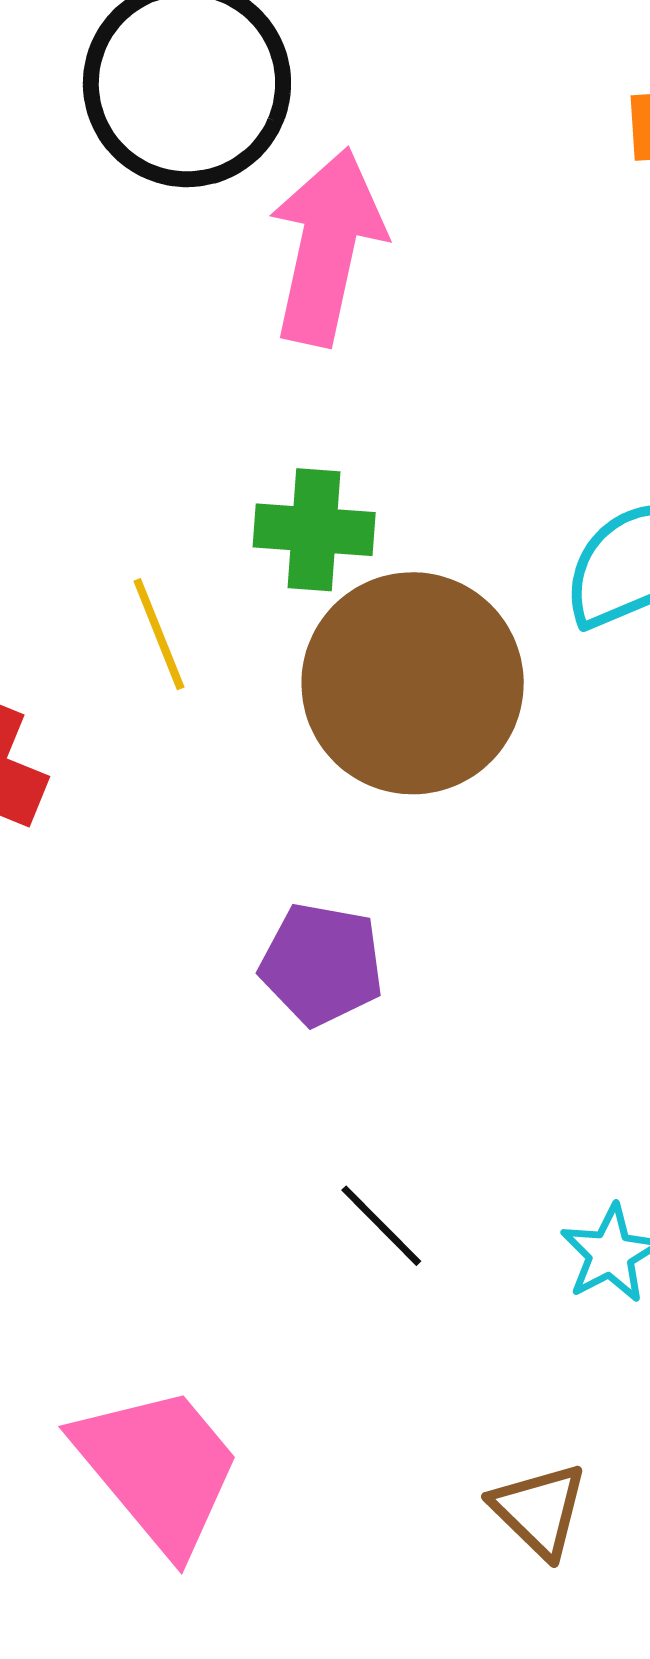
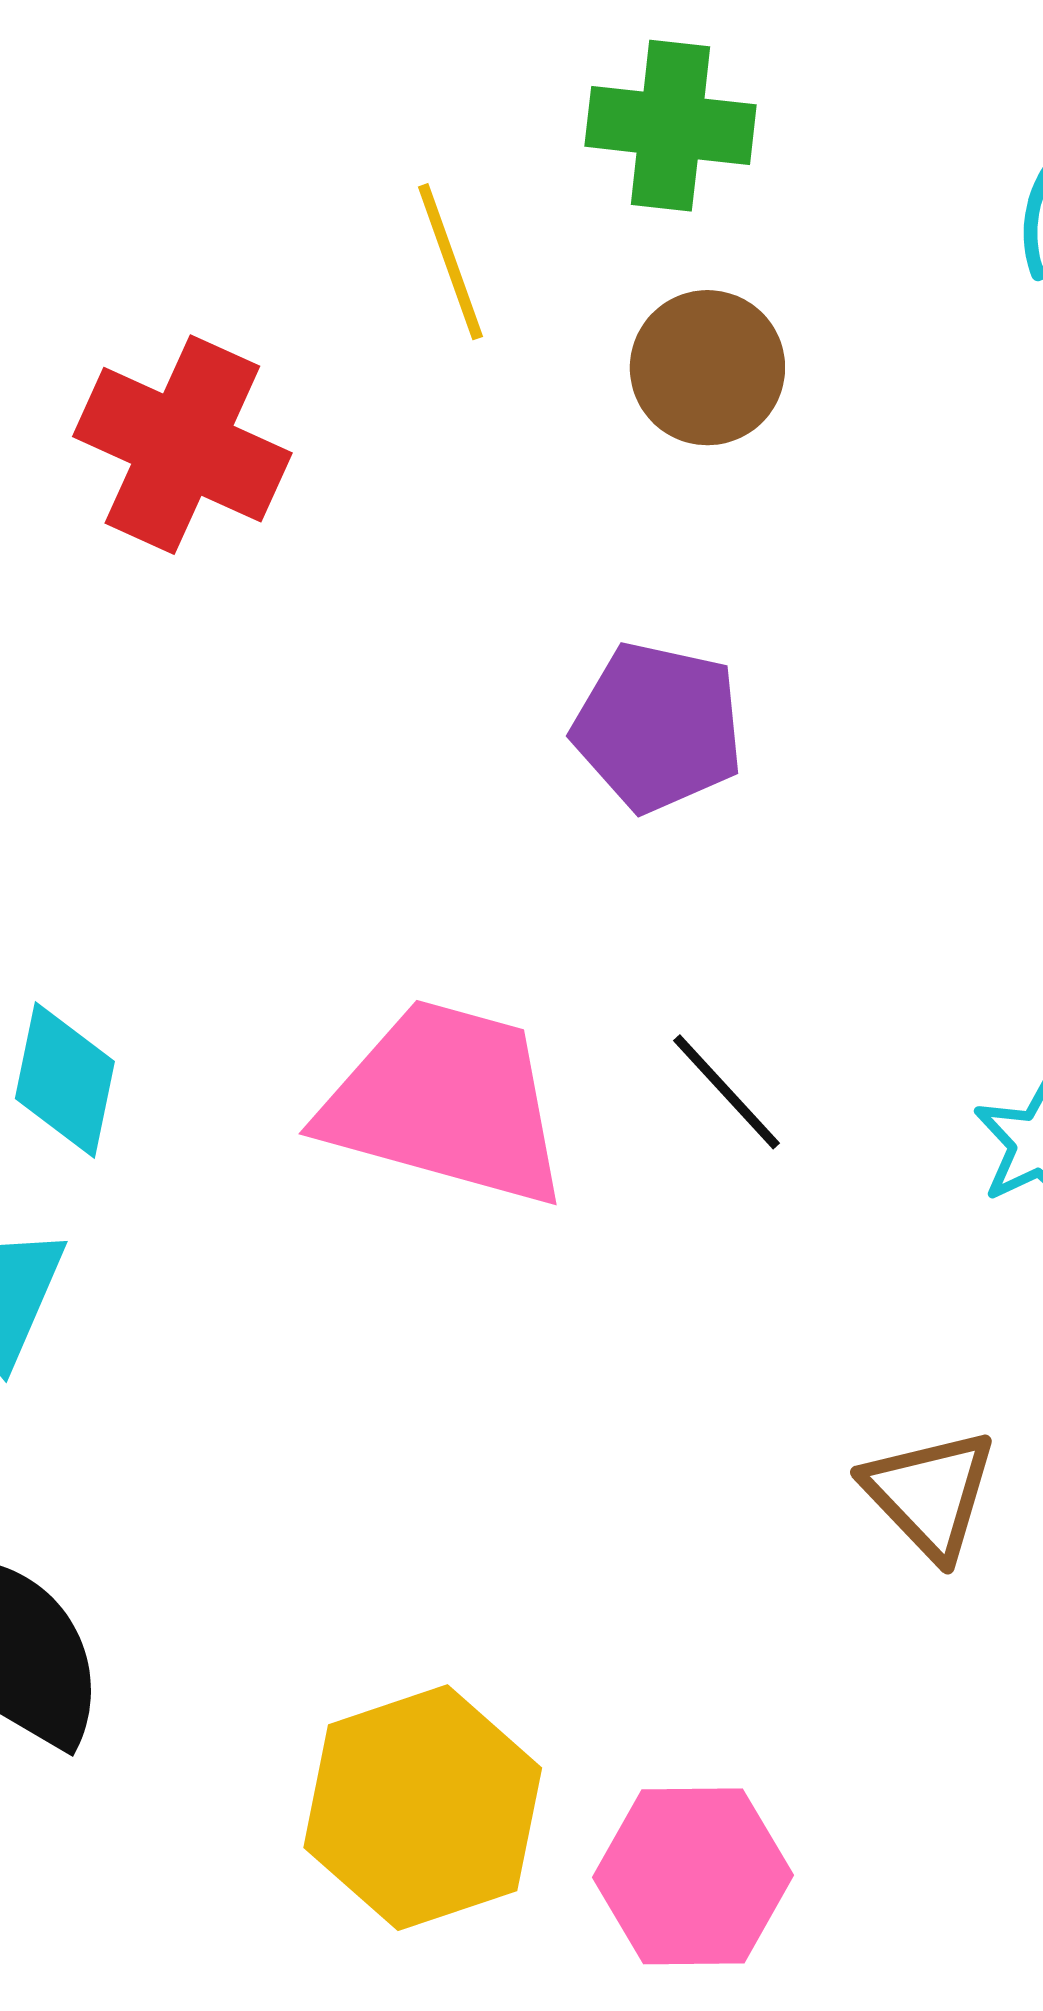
brown circle: (413, 683) -> (707, 368), moved, size x0.5
pink trapezoid: (158, 1468) -> (446, 1103), moved, turned -37

